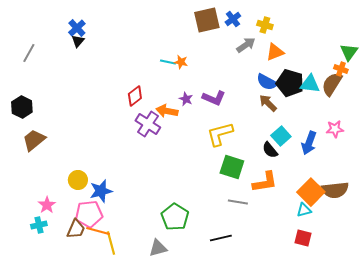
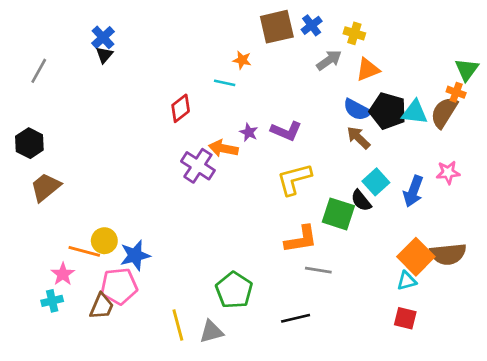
orange star: (181, 62) -> (242, 60), moved
red diamond: (135, 96) -> (181, 108), moved
green square: (232, 167) -> (338, 214), moved
orange L-shape: (265, 182) -> (301, 239), moved
orange line: (98, 231) -> (84, 251), moved
yellow line: (111, 243) -> (178, 325), moved

